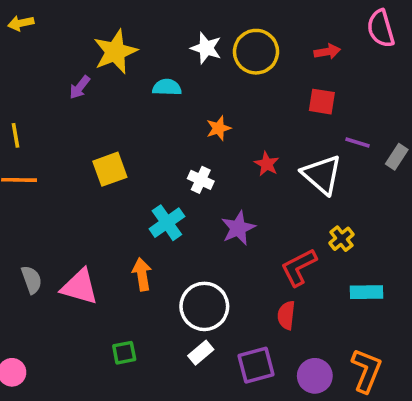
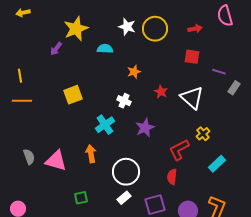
purple line: (358, 143) -> (219, 72), moved
cyan rectangle: (366, 292) -> (217, 164), turned -42

